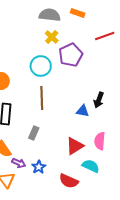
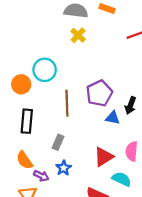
purple pentagon: (71, 55) -> (99, 93), moved
cyan circle: (41, 66) -> (45, 70), moved
blue star: (39, 167) -> (64, 168), moved

